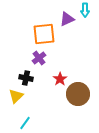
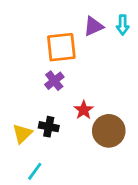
cyan arrow: (85, 10) -> (123, 25), moved
black cross: (26, 78) -> (49, 127), moved

